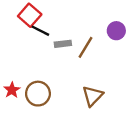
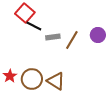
purple circle: (116, 31) -> (98, 35), moved
brown triangle: (93, 96) -> (56, 81), moved, turned -42

